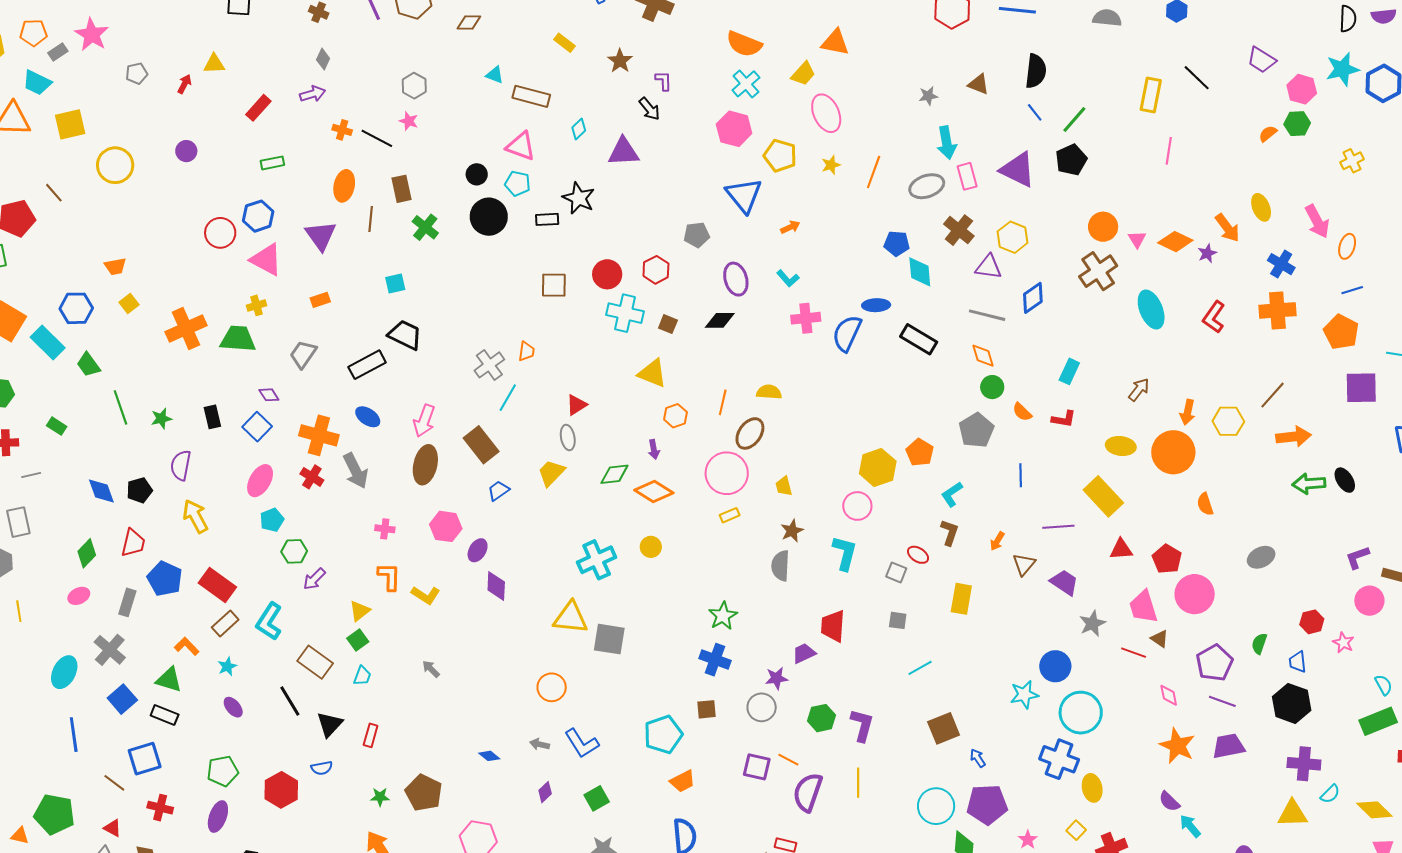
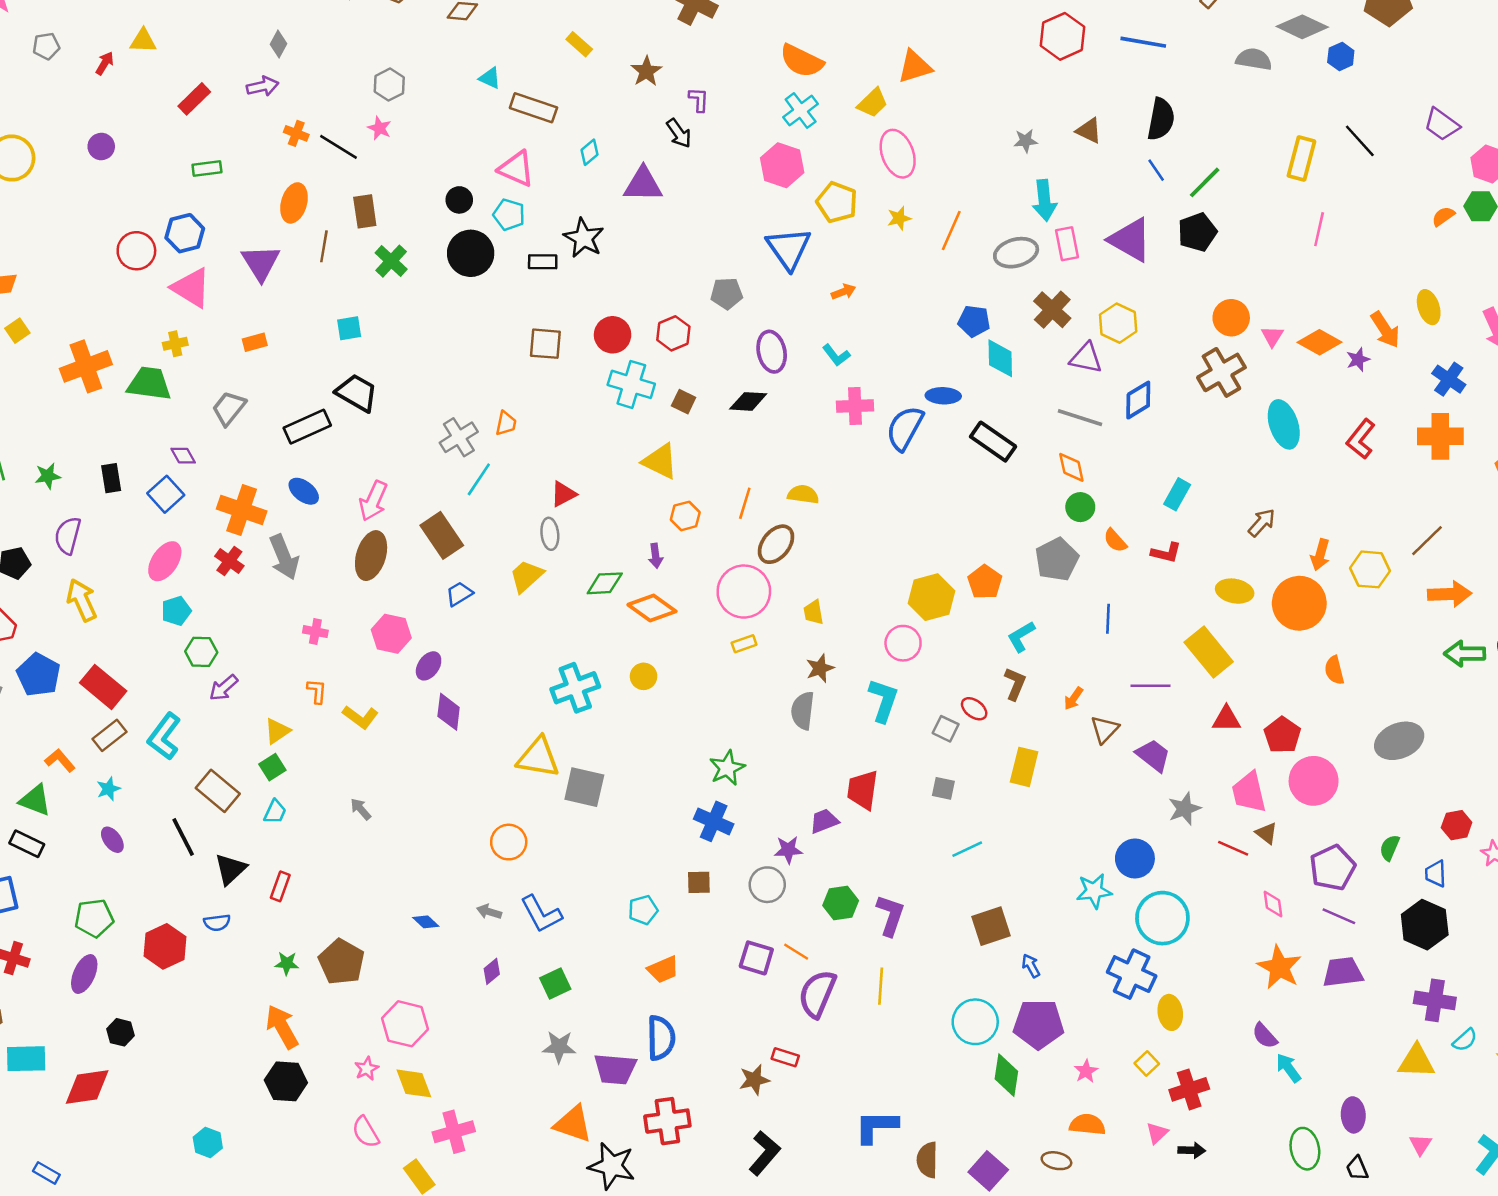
orange triangle: (835, 42) -> (915, 67), turned -32
gray ellipse: (1261, 557) -> (1399, 741), size x1.4
orange L-shape: (389, 577) -> (317, 691), size x0.7
cyan pentagon: (663, 734) -> (643, 910), size x0.6

